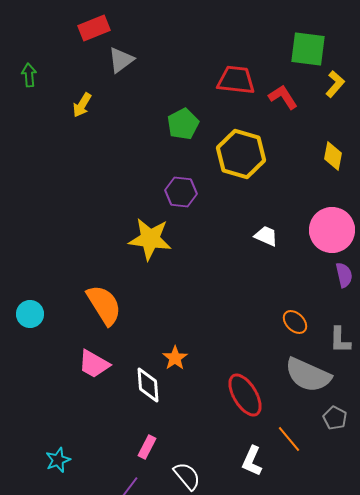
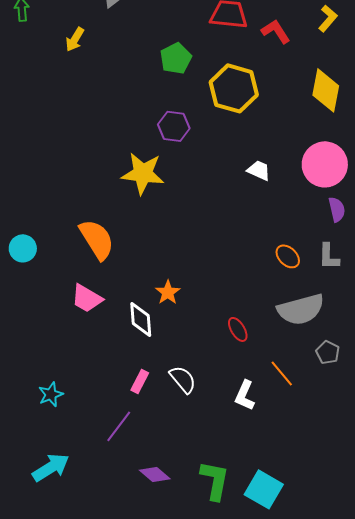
yellow diamond: (333, 156) -> (326, 90), size x1.5
gray L-shape: (340, 340) -> (329, 256), moved
gray semicircle: (308, 375) -> (301, 309), turned -39
red ellipse: (245, 395) -> (238, 329), size x0.6
white semicircle: (187, 476) -> (183, 379), moved

